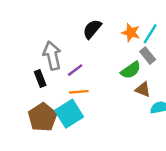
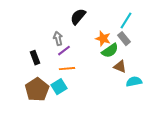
orange star: (131, 33) -> (103, 39), moved
gray arrow: (52, 56) -> (58, 39), moved, size x0.6
cyan square: (69, 114) -> (59, 87), size x0.7

